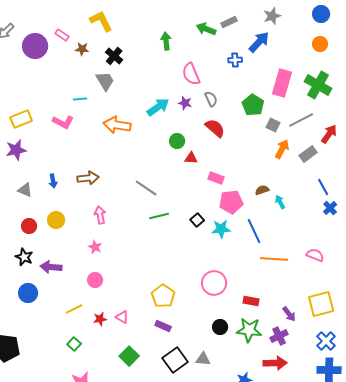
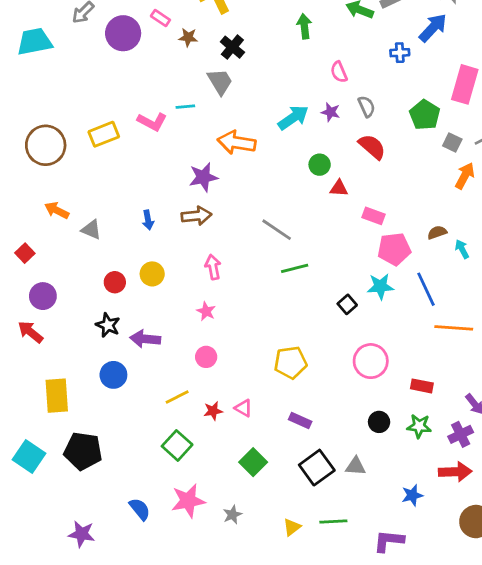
pink semicircle: (191, 74) -> (339, 72), size x0.7
pink L-shape: (63, 122) -> (152, 122), moved
purple star: (16, 150) -> (203, 177), moved
gray triangle: (25, 190) -> (91, 230), moved
black square: (197, 220) -> (347, 304), moved
yellow pentagon: (163, 296) -> (290, 362), moved, turned 30
green star: (249, 330) -> (419, 426), size x0.7
green square: (74, 344) -> (177, 445), size x1.5

